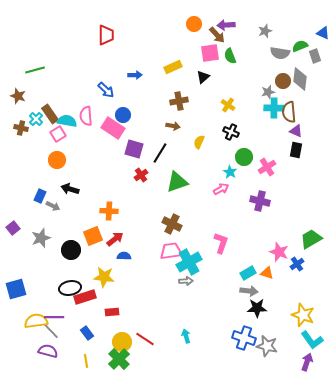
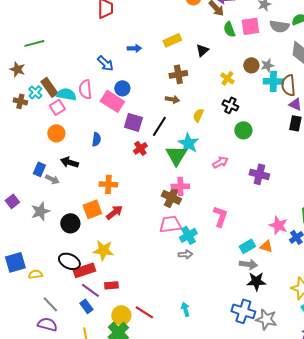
pink square: (210, 53) -> (250, 26), moved
brown circle: (283, 81) -> (251, 65), moved
pink cross: (267, 167) -> (180, 186), moved, turned 30
cyan star: (230, 172) -> (188, 143), moved, size x1.5
green triangle: (177, 182) -> (176, 155), turned -40
blue semicircle: (124, 256) -> (96, 139), moved, turned 96
cyan cross: (189, 262) -> (188, 235), size x0.7
black ellipse: (70, 288) -> (69, 261), turned 35
purple line: (54, 317) -> (90, 290), moved, turned 36
yellow semicircle: (36, 321) -> (35, 274), moved, size x0.6

